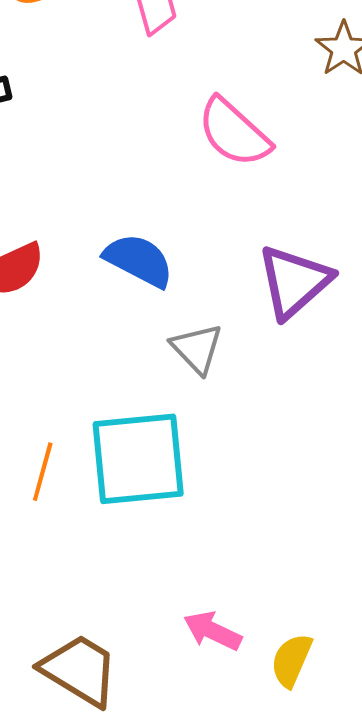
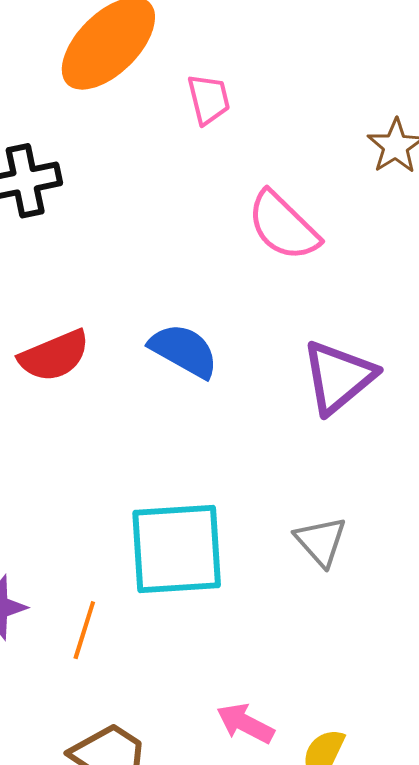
gray triangle: (197, 349) -> (321, 541), moved
orange line: (43, 472) -> (84, 630), moved

